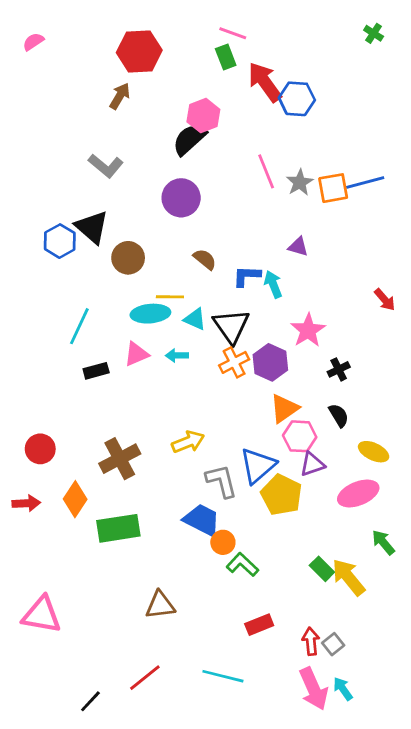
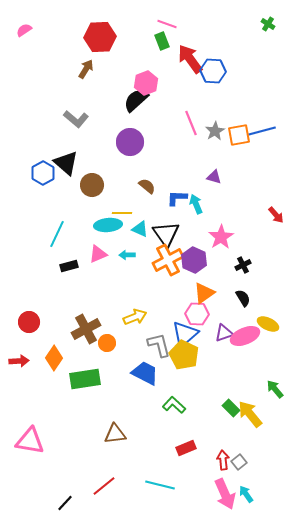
orange cross: (234, 362) -> (168, 260), size x1.4
pink hexagon: (300, 436) -> (197, 314), moved
pink ellipse: (358, 494) -> (245, 336), moved
yellow pentagon: (282, 495) -> (184, 355), moved
orange circle: (223, 542) -> (107, 343), moved

